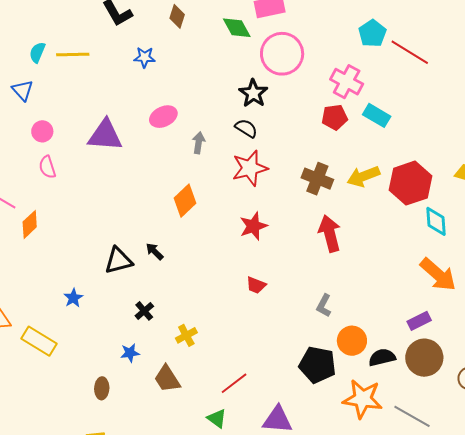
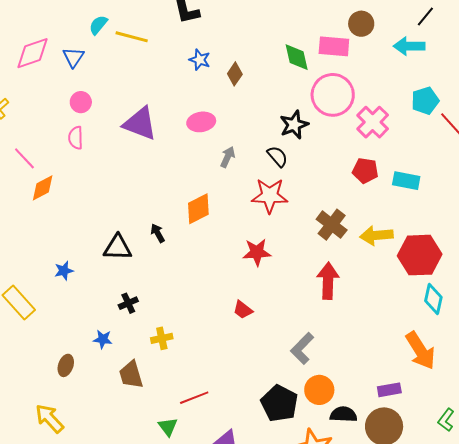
brown diamond: (177, 16) -> (235, 74), moved
pink cross: (347, 82) -> (373, 122), moved
cyan rectangle: (377, 115) -> (406, 181), turned -36
black arrow: (155, 251) -> (158, 233), moved
gray L-shape: (324, 306) -> (302, 348), size x1.4

